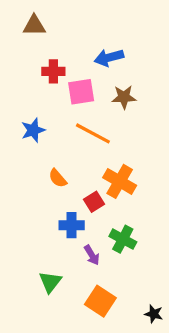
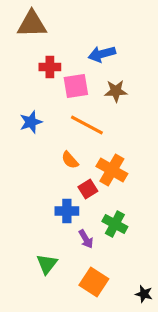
brown triangle: (34, 26) -> (32, 24), size x1.4
orange semicircle: (58, 178) -> (70, 160), moved

